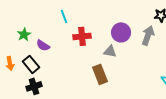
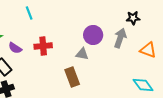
cyan line: (64, 16) -> (29, 13), moved
red cross: (82, 36) -> (43, 46), moved

